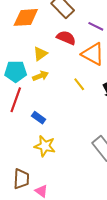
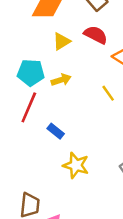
yellow triangle: (40, 54) -> (62, 41), moved
yellow star: (45, 146) -> (76, 165), moved

